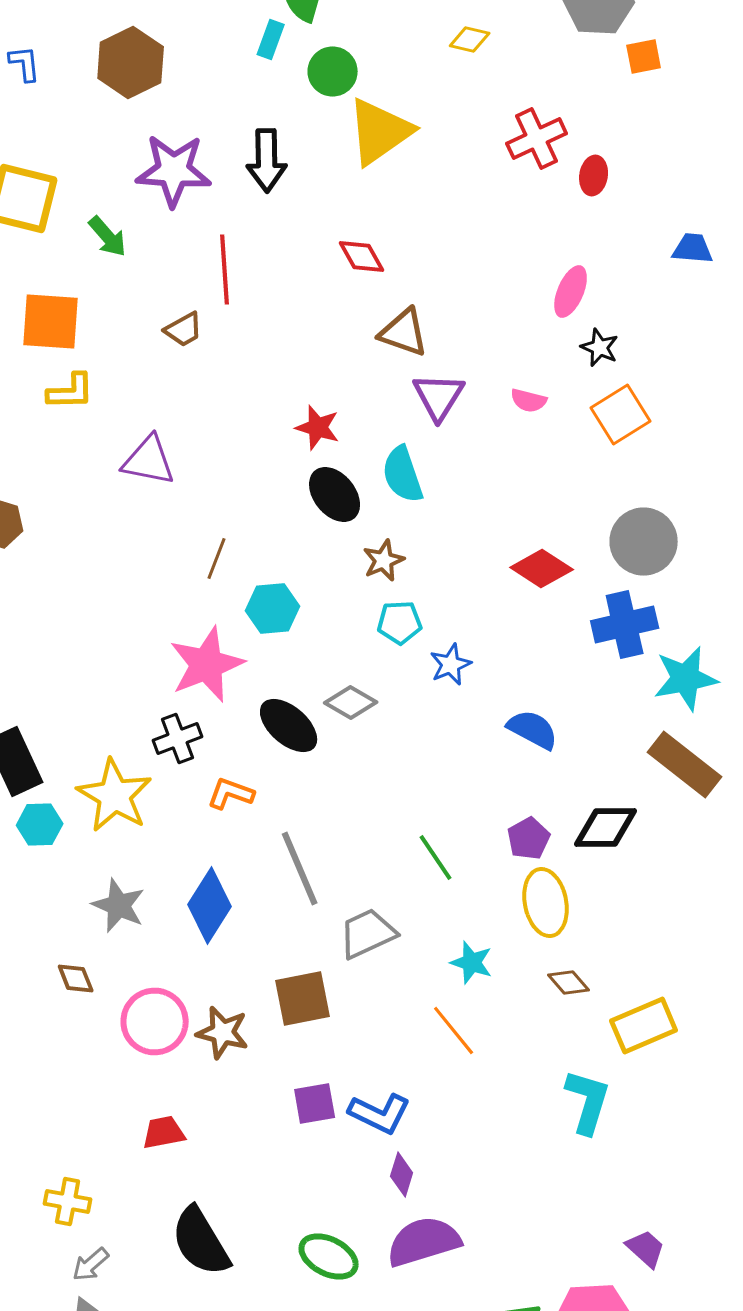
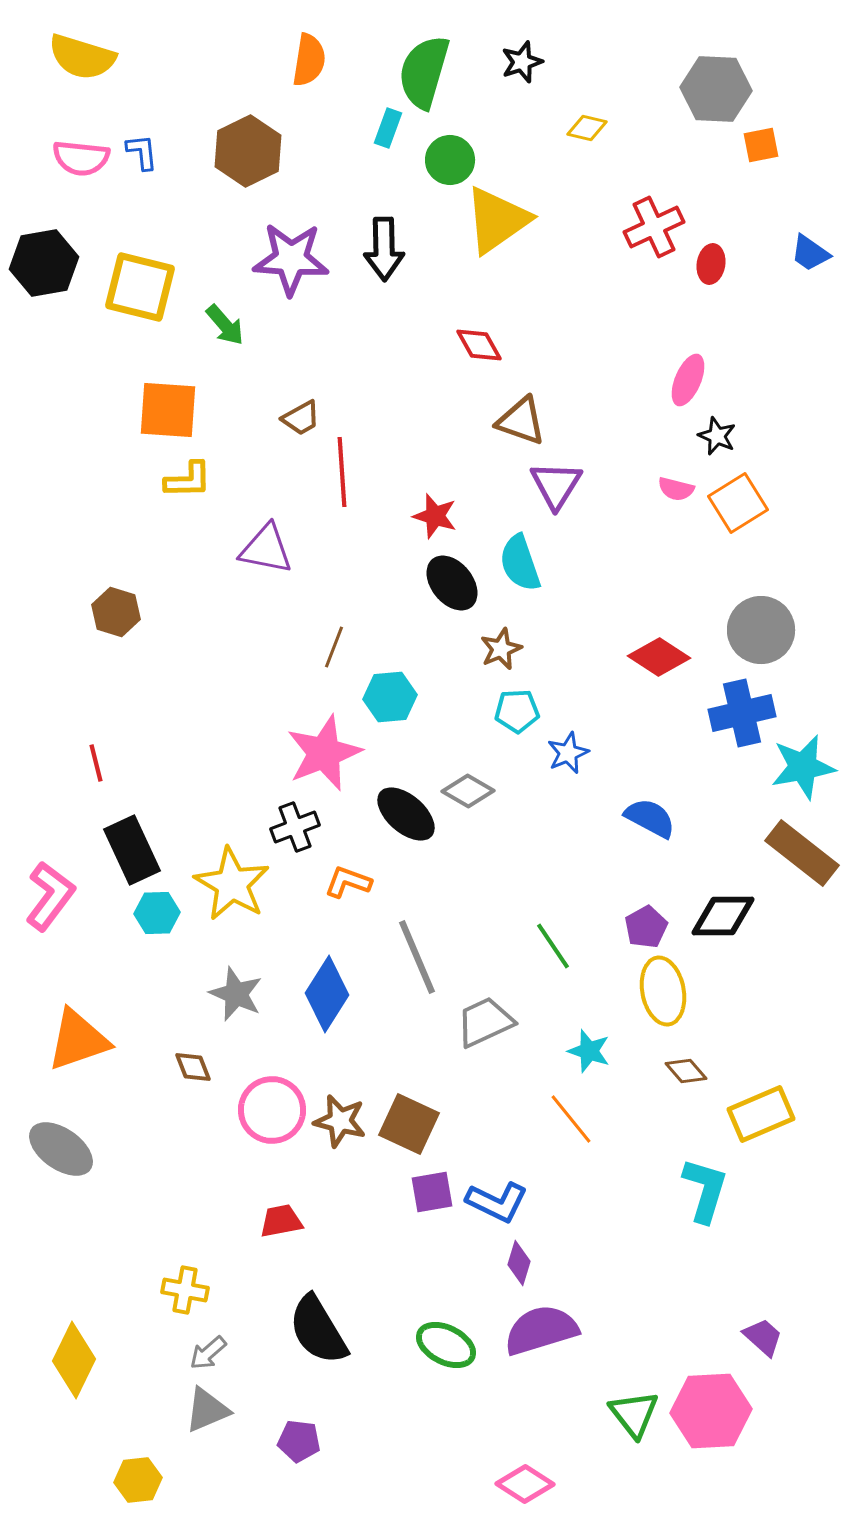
blue trapezoid: (693, 248) -> (810, 253), moved, turned -150
red line: (225, 270) -> (342, 472), moved
pink semicircle: (529, 400) -> (676, 489), moved
brown square: (303, 998) -> (409, 1124), moved, turned 36

